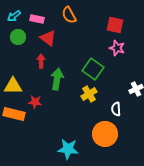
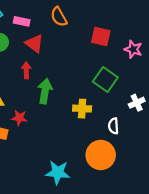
red square: (115, 25) -> (101, 36), moved
pink star: (117, 48) -> (133, 49), moved
green square: (93, 69) -> (105, 79), moved
yellow cross: (89, 94) -> (82, 109), turned 35

